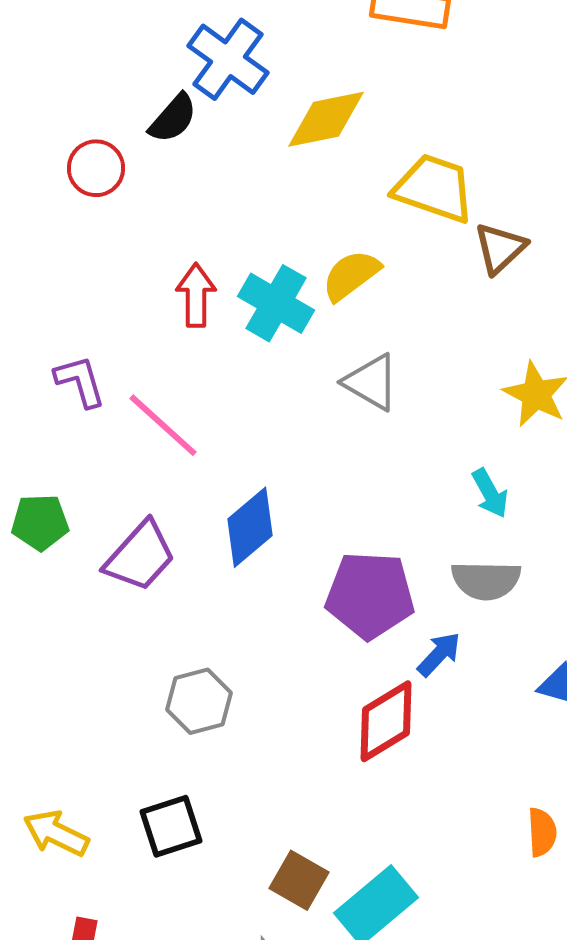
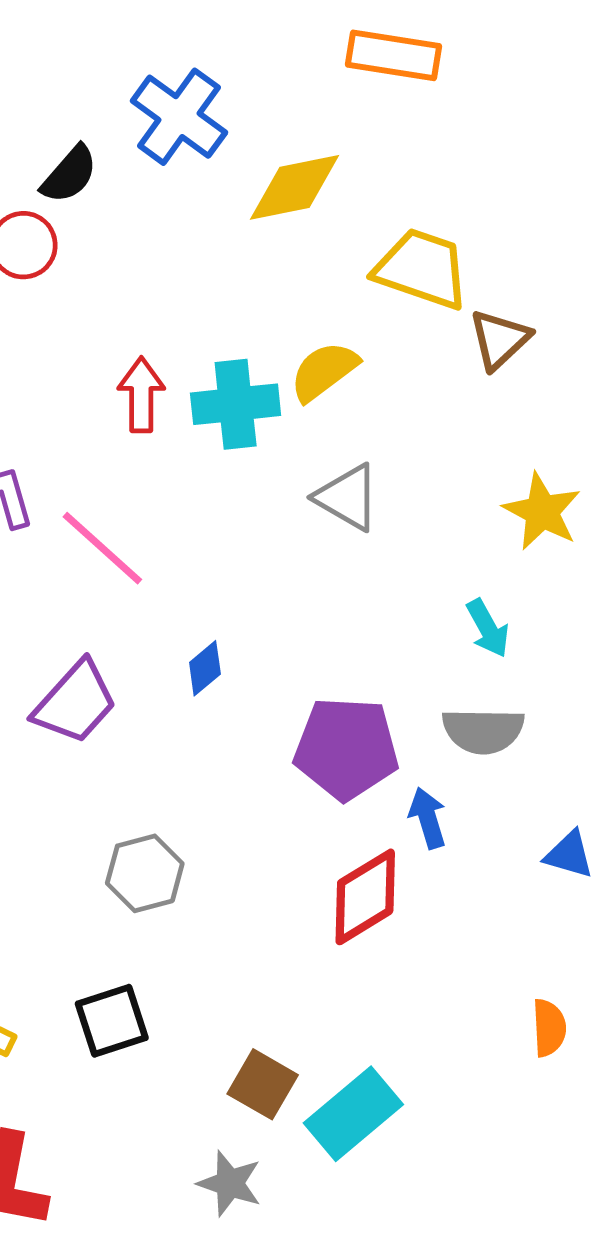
black semicircle: (173, 118) -> (69, 174), moved
cyan cross: (276, 303) -> (236, 404), turned -36
blue diamond: (250, 527) -> (205, 668), size x0.6
blue arrow: (439, 654) -> (428, 818), turned -60

